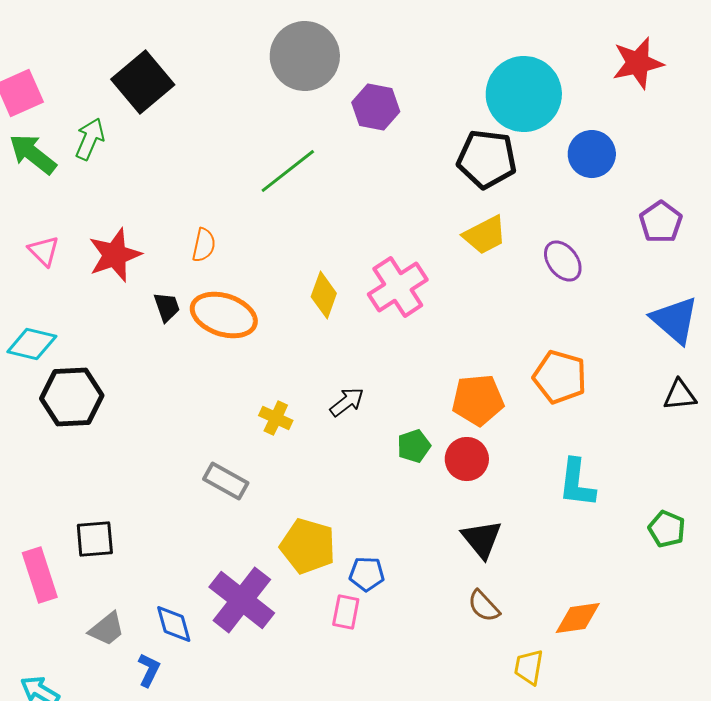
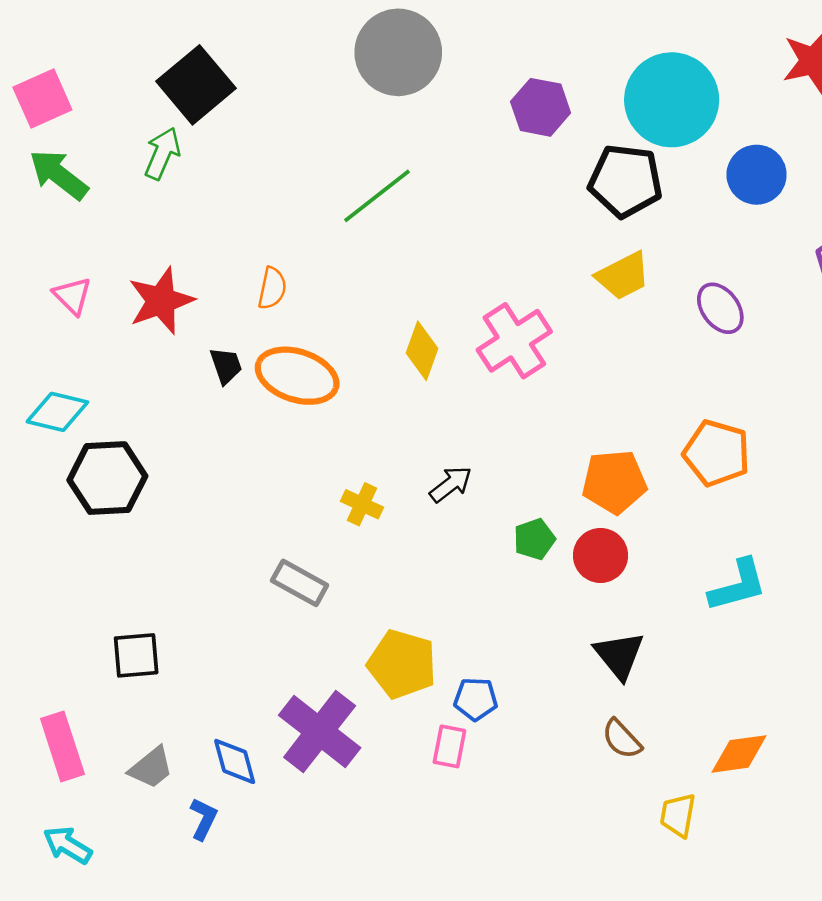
purple hexagon: (376, 107) -> (541, 107), moved
green arrow: (90, 139) -> (162, 153), moved
cyan L-shape: (577, 483) -> (738, 585), turned -112
pink rectangle: (40, 575) -> (62, 746), moved

